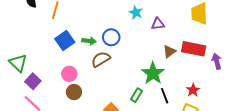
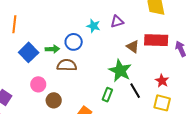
cyan star: (136, 12) -> (93, 26), moved
brown triangle: (169, 51) -> (133, 47), turned -40
brown semicircle: (101, 59) -> (67, 65), turned 42
brown circle: (74, 92) -> (54, 100), moved

